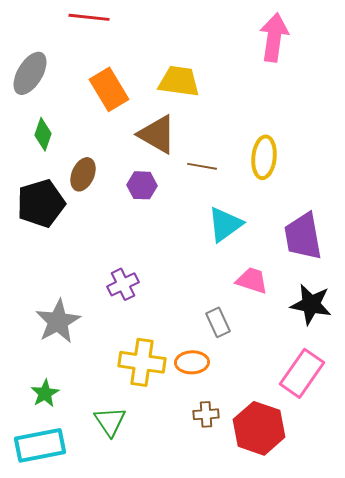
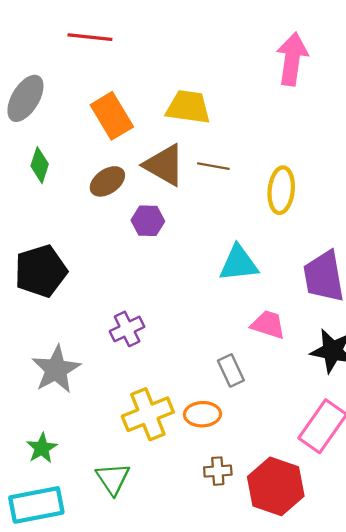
brown line: (202, 166) -> (213, 166), moved
brown ellipse: (83, 174) -> (107, 181), moved, turned 32
black pentagon: (41, 203) -> (41, 271), moved
cyan triangle: (225, 224) -> (239, 263), turned 30
yellow cross: (142, 362) -> (148, 414), turned -30

